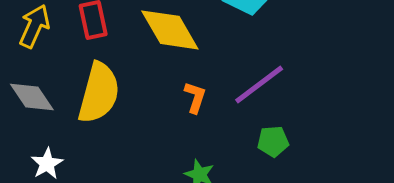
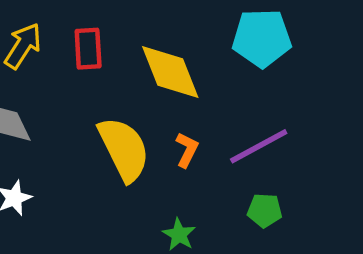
yellow semicircle: (99, 93) -> (124, 149), moved, turned -50

